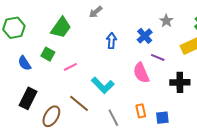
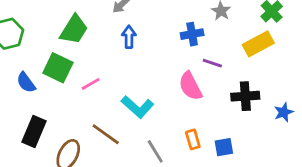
blue cross: (145, 36) -> (192, 34), turned 35
blue arrow: (111, 41) -> (129, 37), moved
green square: (48, 54) -> (58, 68), size x1.5

